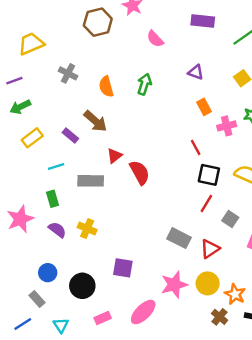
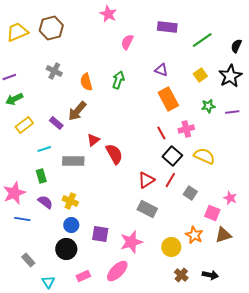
brown hexagon: (98, 22) -> (51, 28), moved
pink semicircle: (155, 39) -> (127, 42), turned 70
yellow trapezoid: (31, 44) -> (17, 32), moved
orange rectangle: (204, 107) -> (168, 99), size x1.6
brown arrow: (95, 121) -> (77, 111), turned 90
pink cross: (227, 126) -> (186, 129), moved
black square: (209, 175) -> (172, 156), turned 30
red triangle: (210, 249) -> (146, 180), moved
blue circle: (48, 273) -> (71, 225), moved
pink star: (174, 285) -> (131, 242), moved
orange star: (235, 294) -> (194, 235), moved
blue line: (23, 324) -> (22, 219), moved, turned 42

